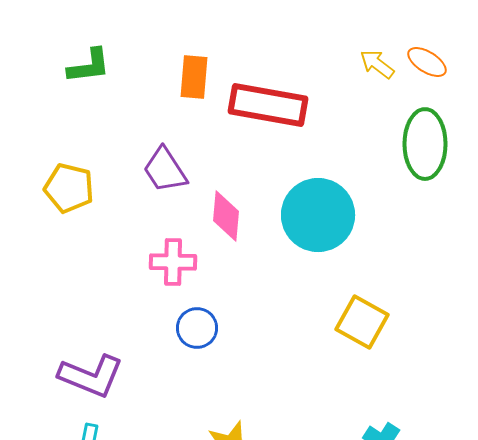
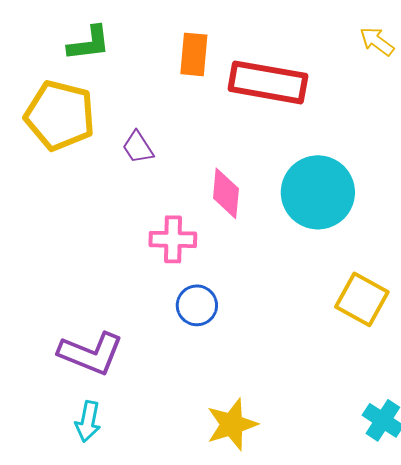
purple trapezoid: (165, 170) -> (138, 147), moved, size x0.7
yellow pentagon: (69, 188) -> (60, 115), moved, size x1.4

